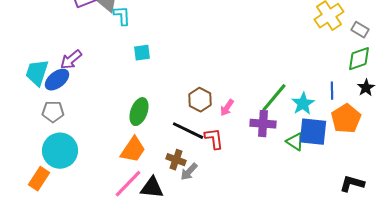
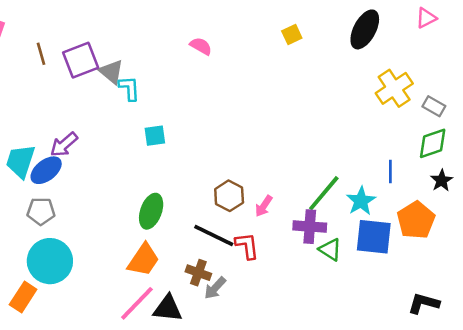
blue line: (332, 91) -> (390, 172), moved
green triangle: (295, 142) -> (330, 250), moved

